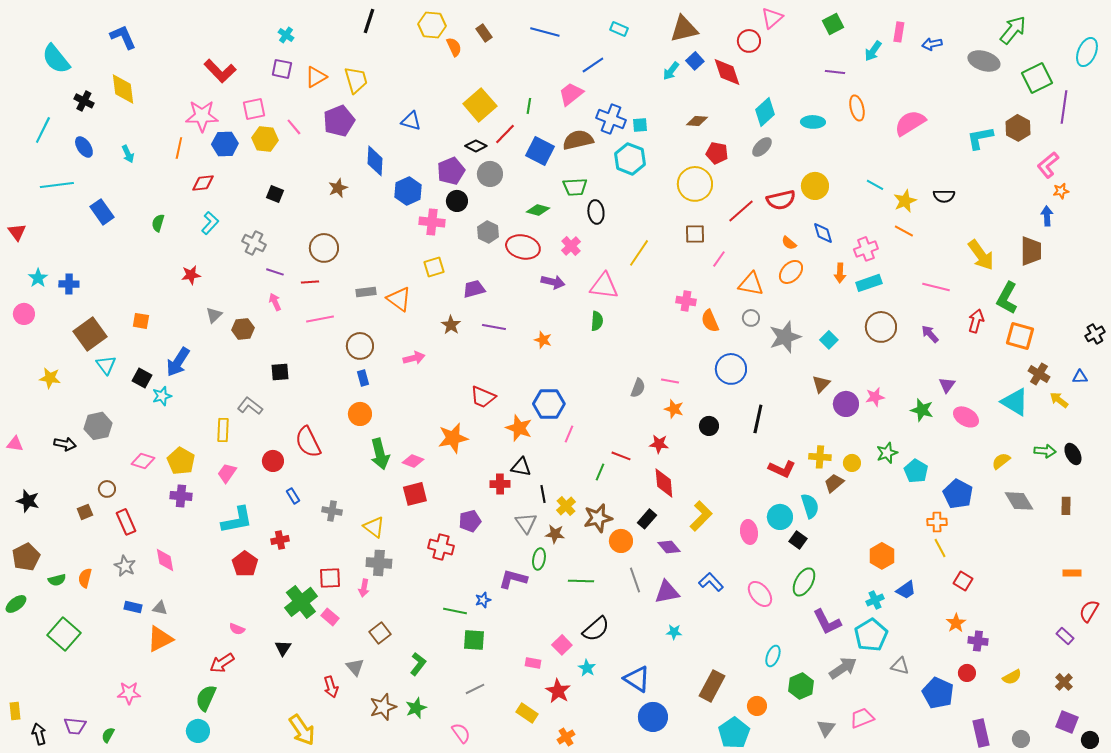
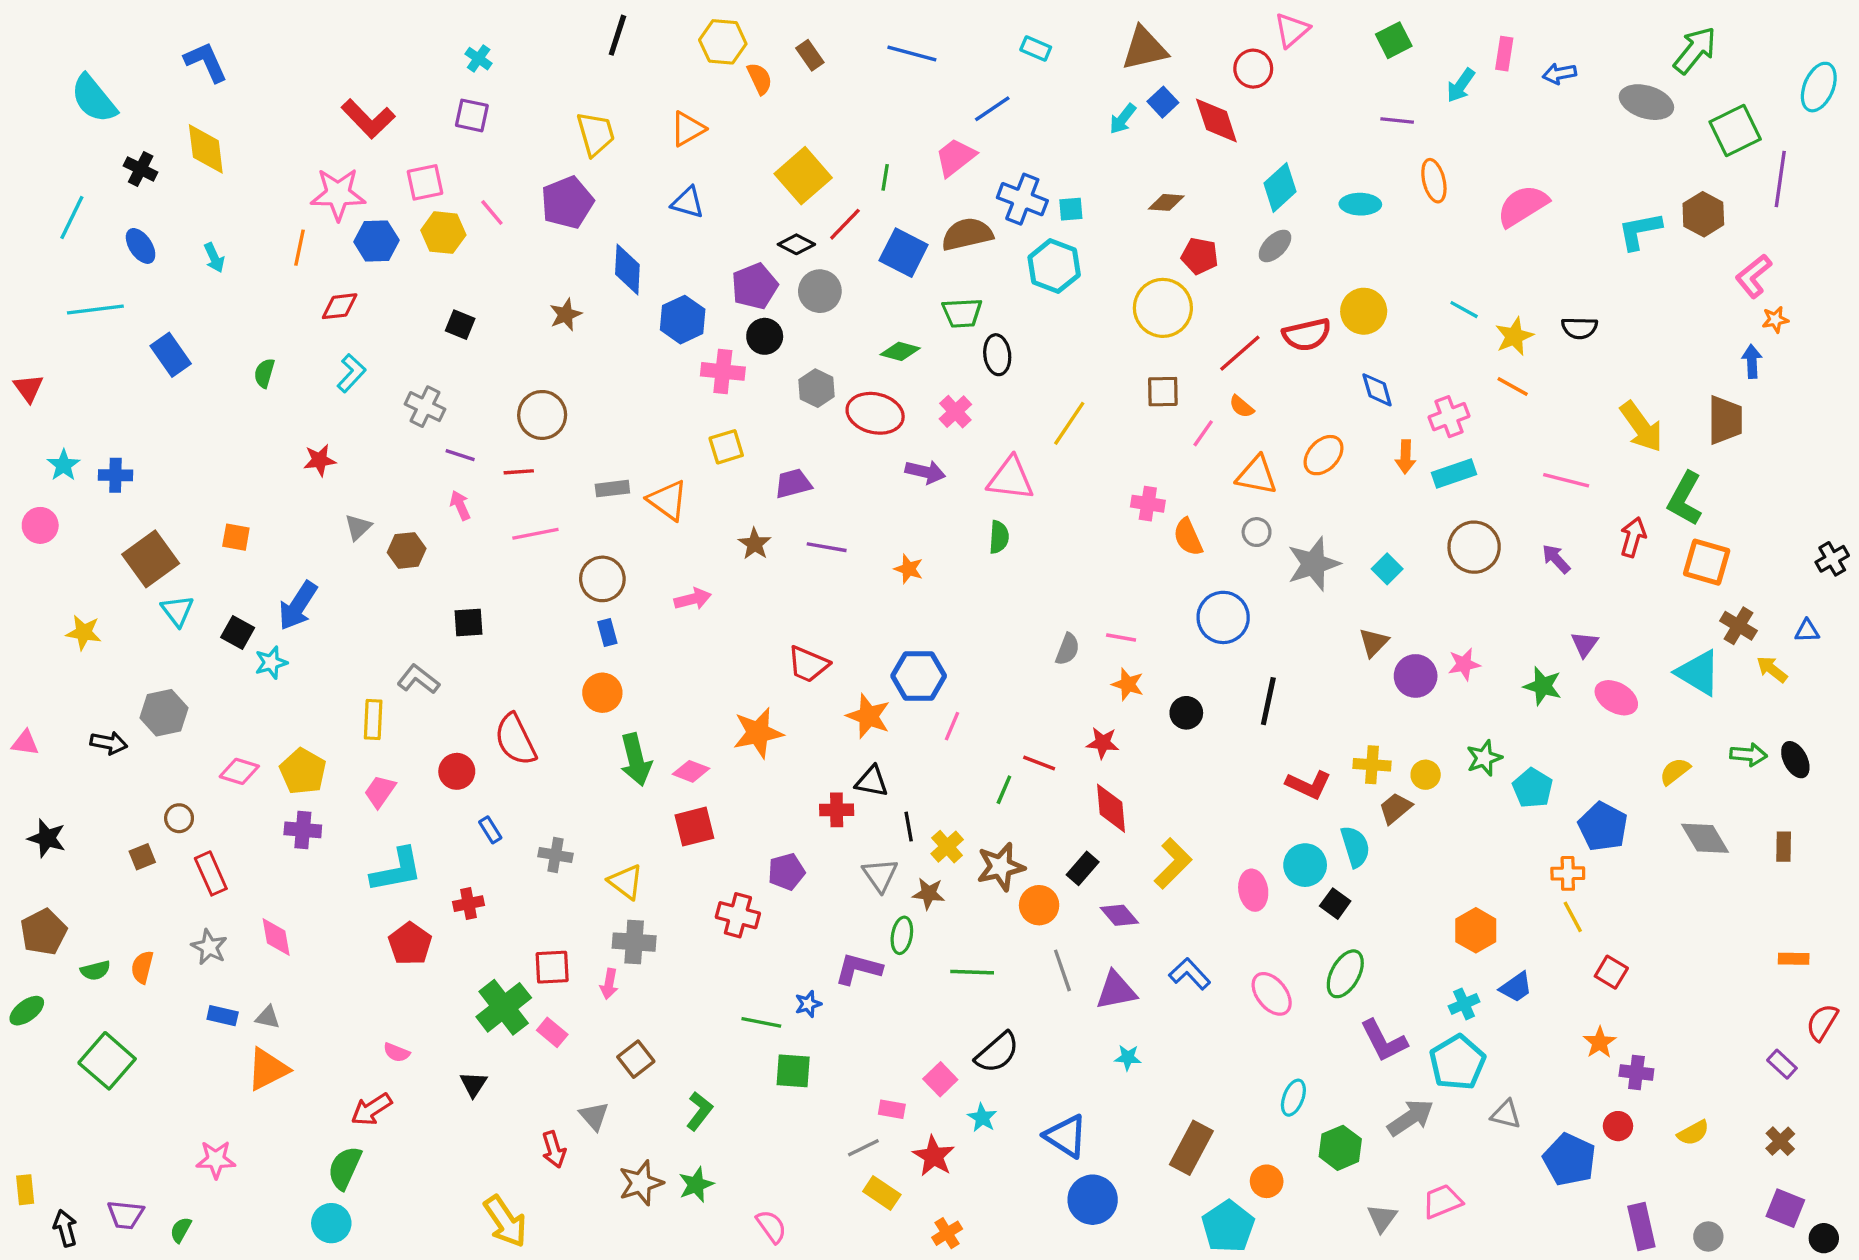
orange triangle: (316, 77) -> (688, 129), moved
orange semicircle: (789, 243) -> (1242, 407), moved
gray line: (475, 689) -> (863, 1148), moved

